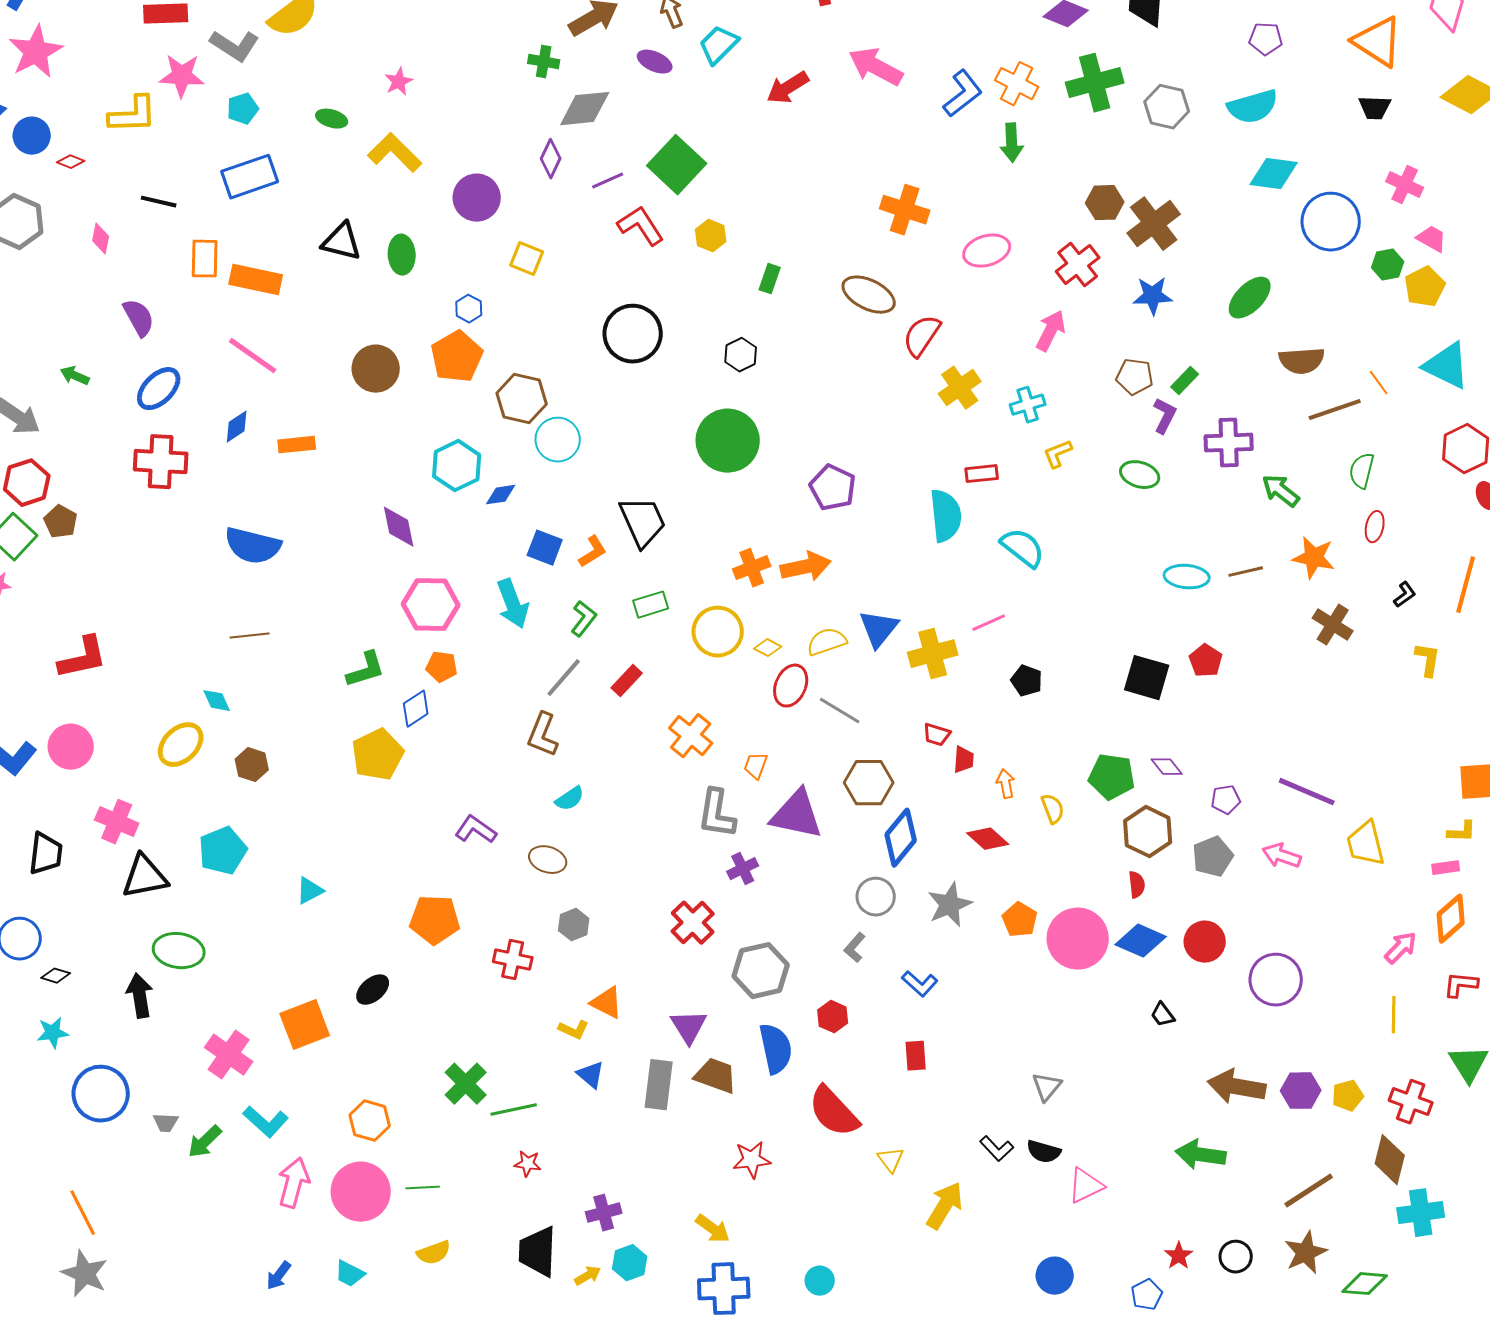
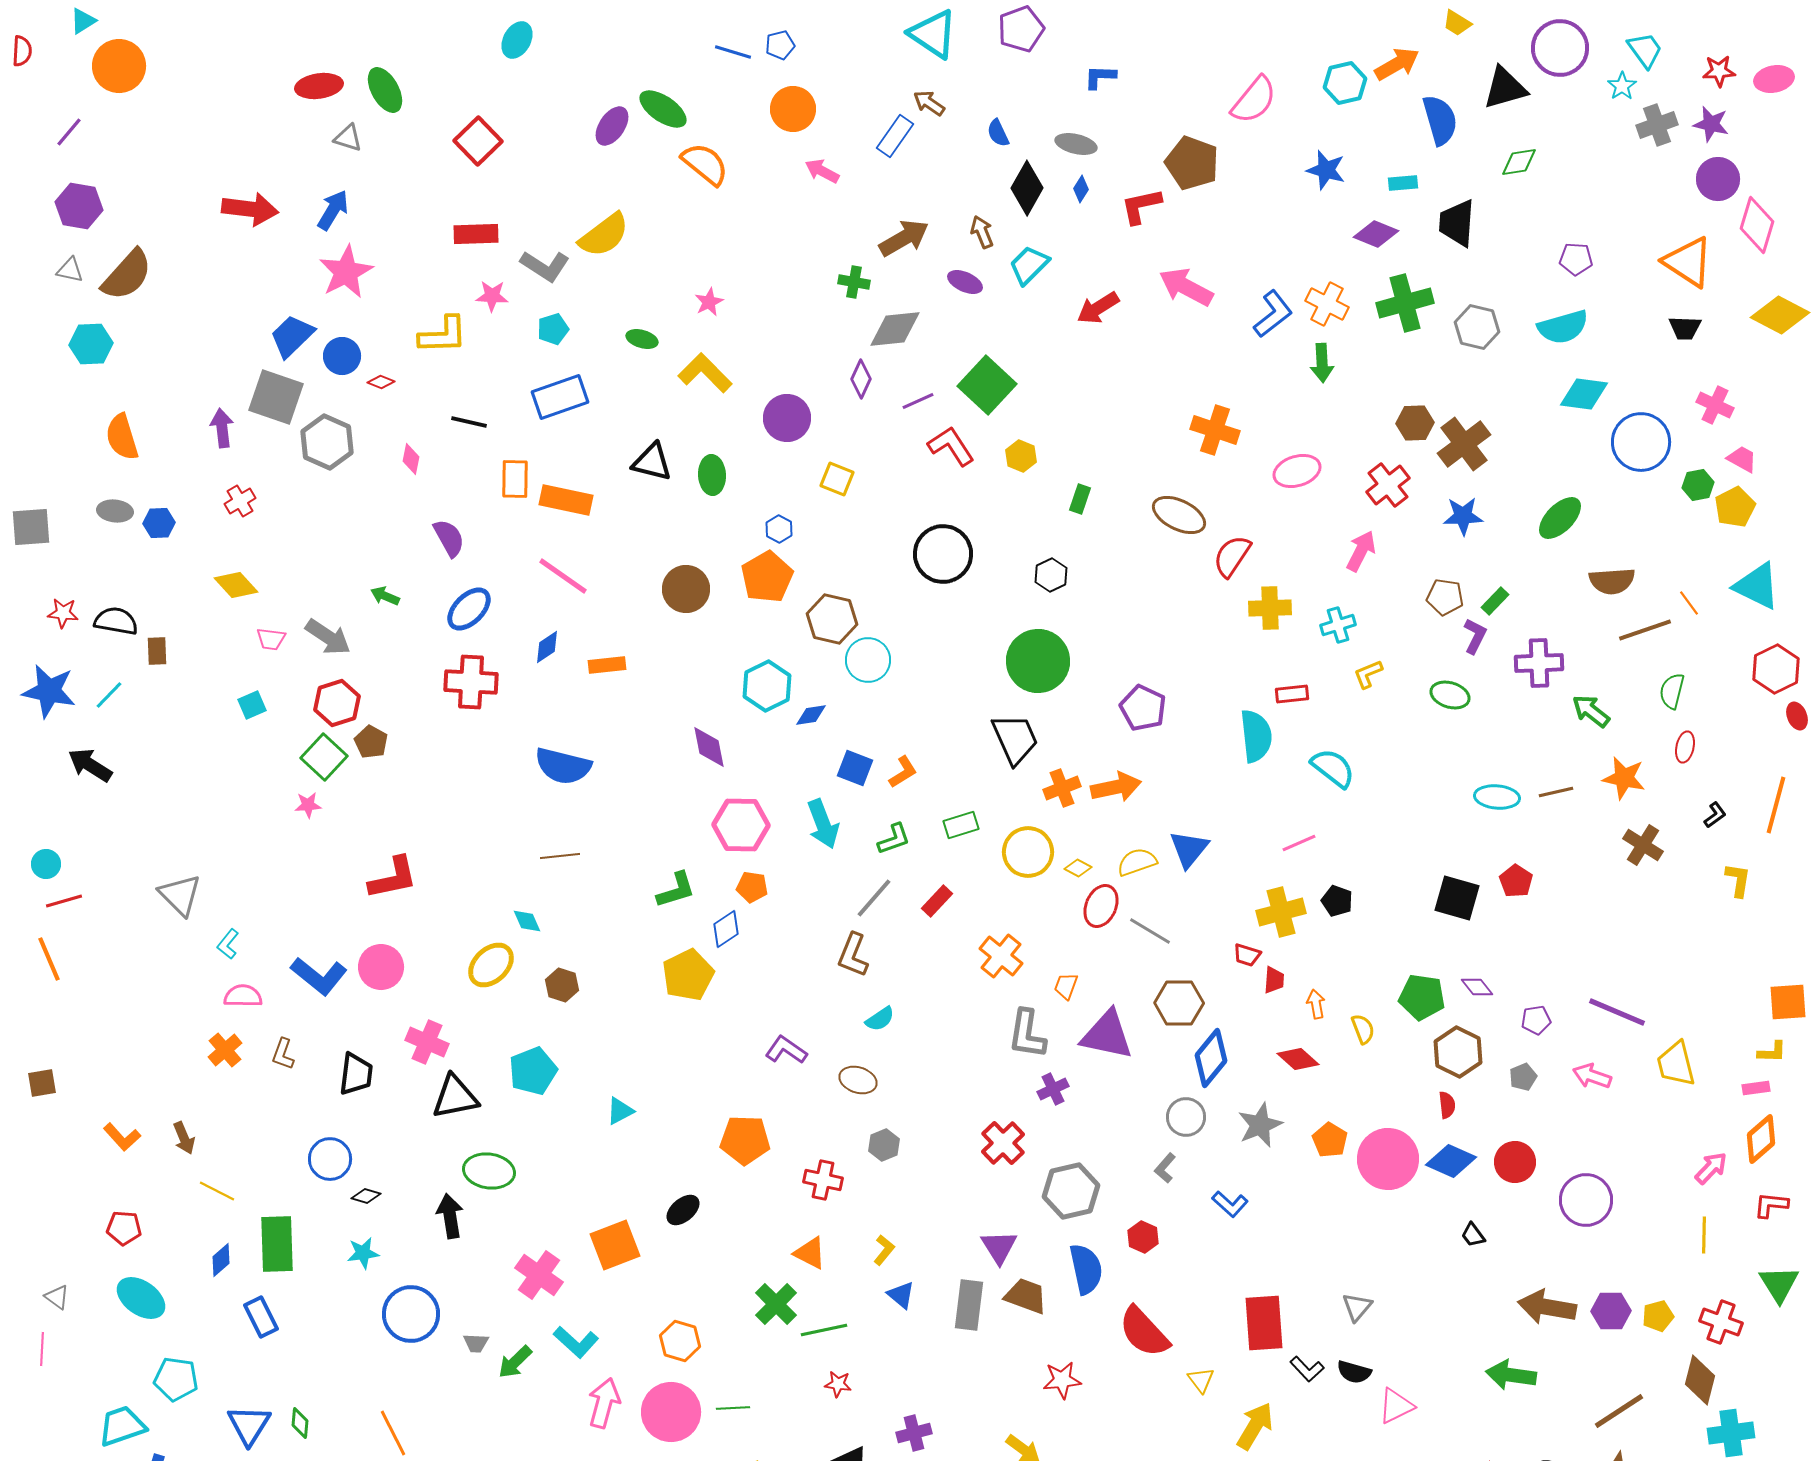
pink star: (182, 76) -> (492, 296), size x0.7
yellow cross: (960, 388) -> (1270, 608), turned 33
black trapezoid: (643, 522) -> (1015, 739), moved
green L-shape: (584, 619) -> (894, 839), turned 33
yellow cross: (933, 654) -> (1281, 912), moved
gray pentagon: (1213, 857) -> (1523, 1077), size x0.7
orange triangle: (607, 1003) -> (810, 1253), moved
yellow L-shape: (574, 1030) -> (884, 1250), turned -76
red rectangle: (916, 1056) -> (1264, 1323), moved, size x1.8

